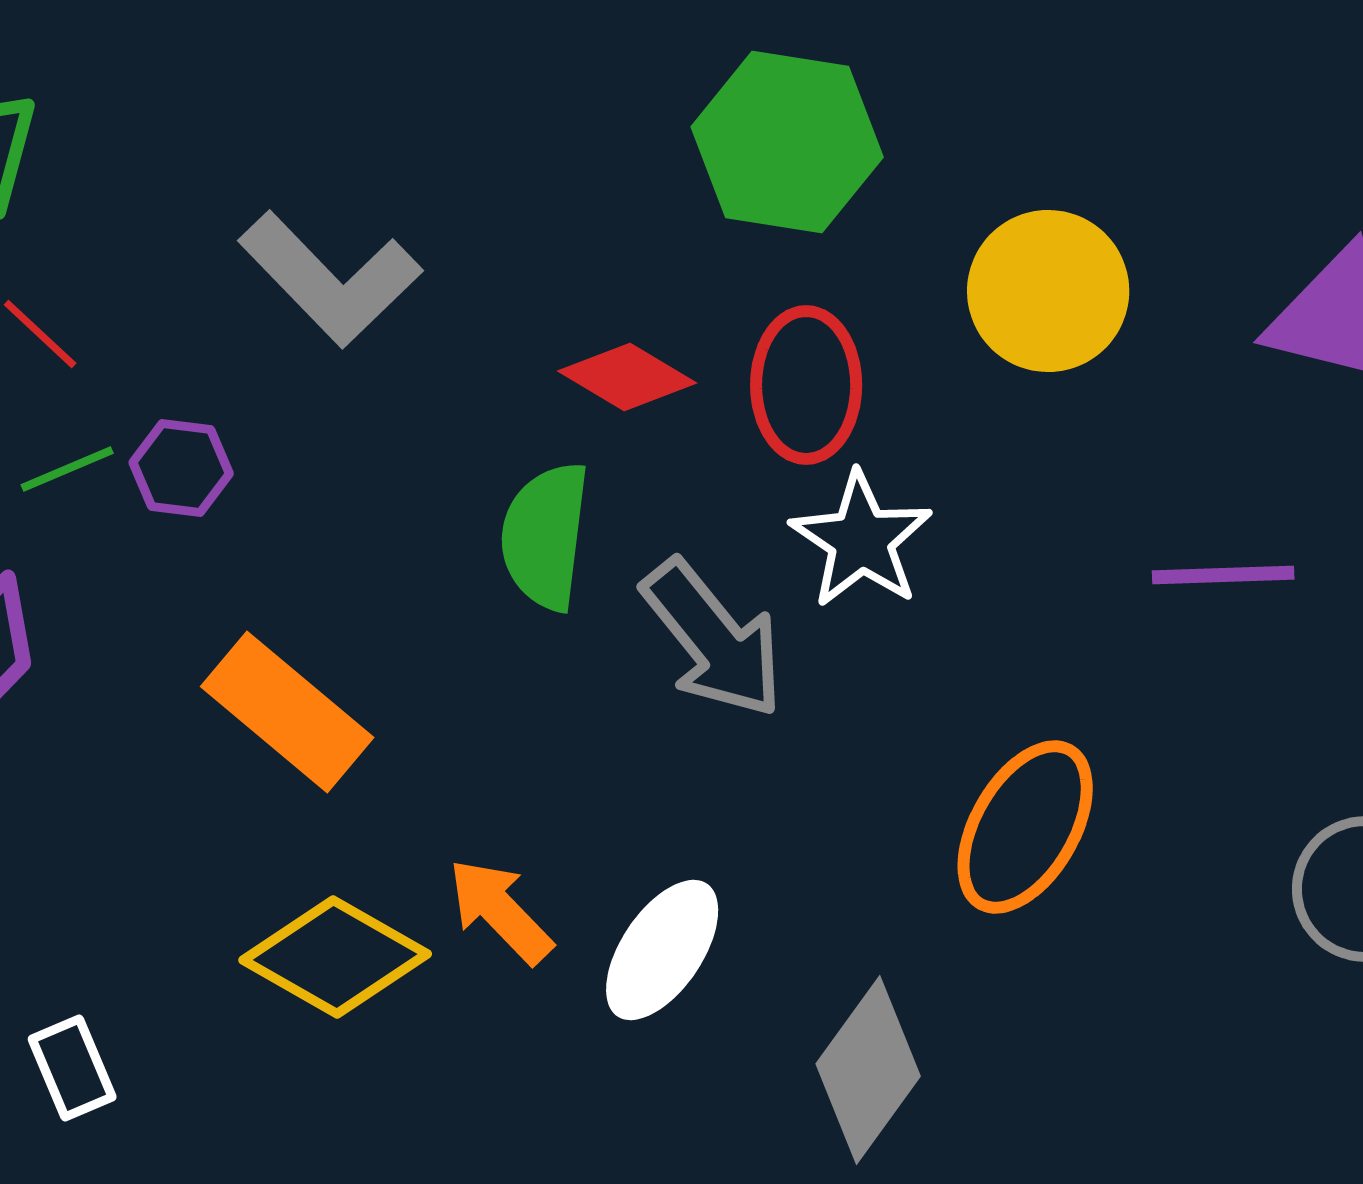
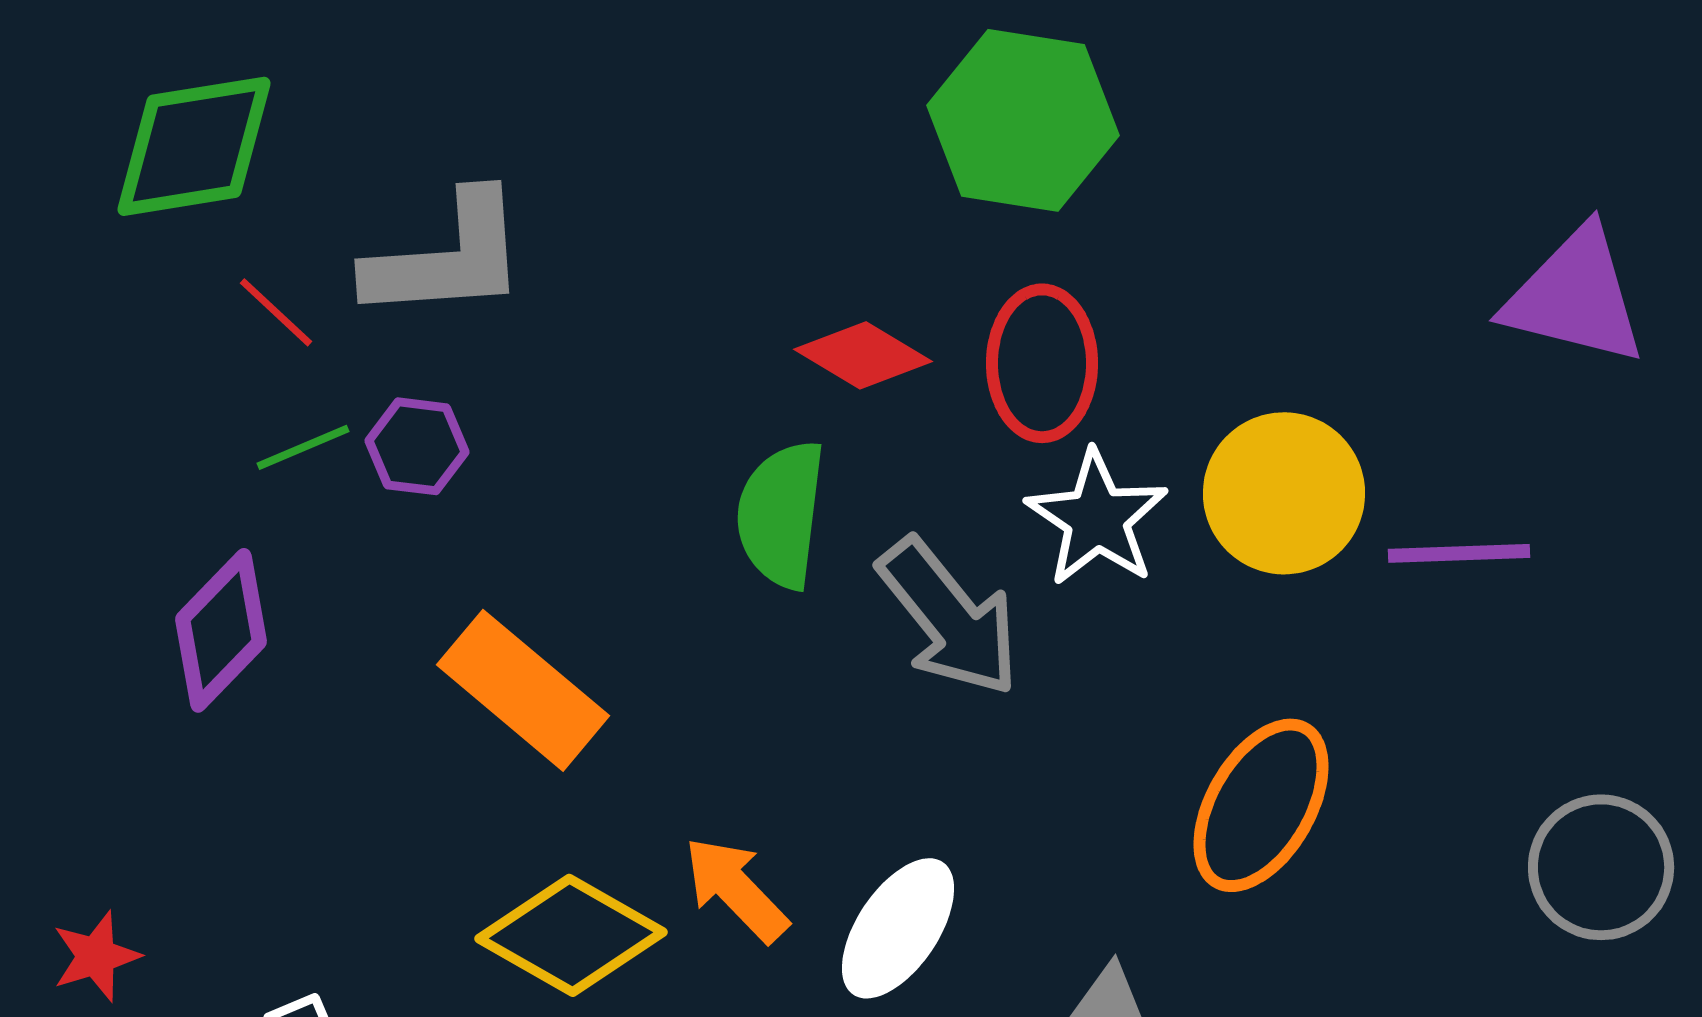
gray L-shape: (330, 279) -> (447, 257), moved, turned -50
yellow circle: (1048, 291) -> (1284, 493), moved

